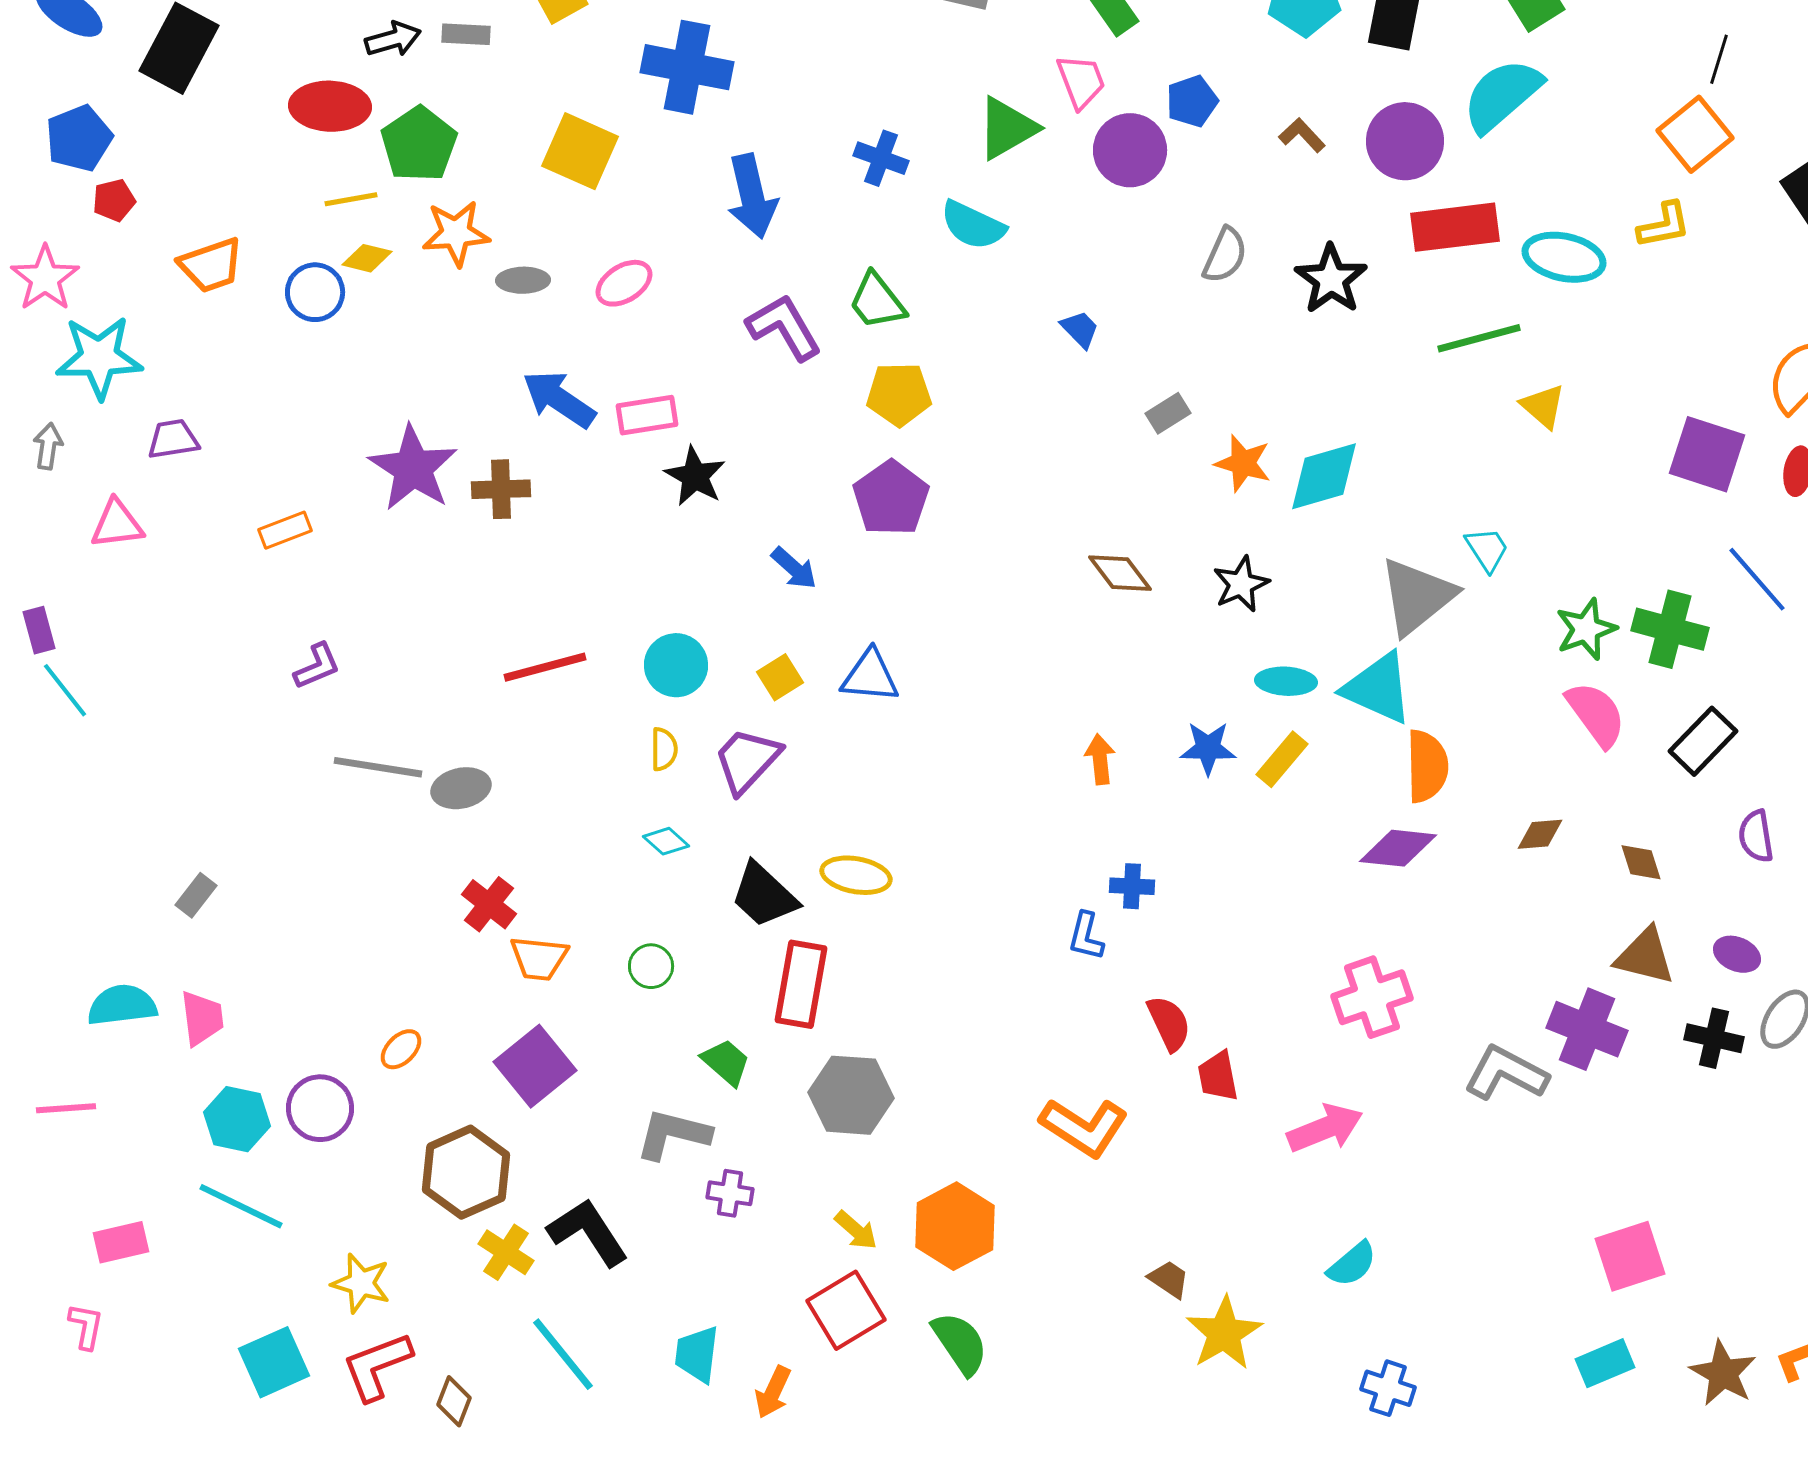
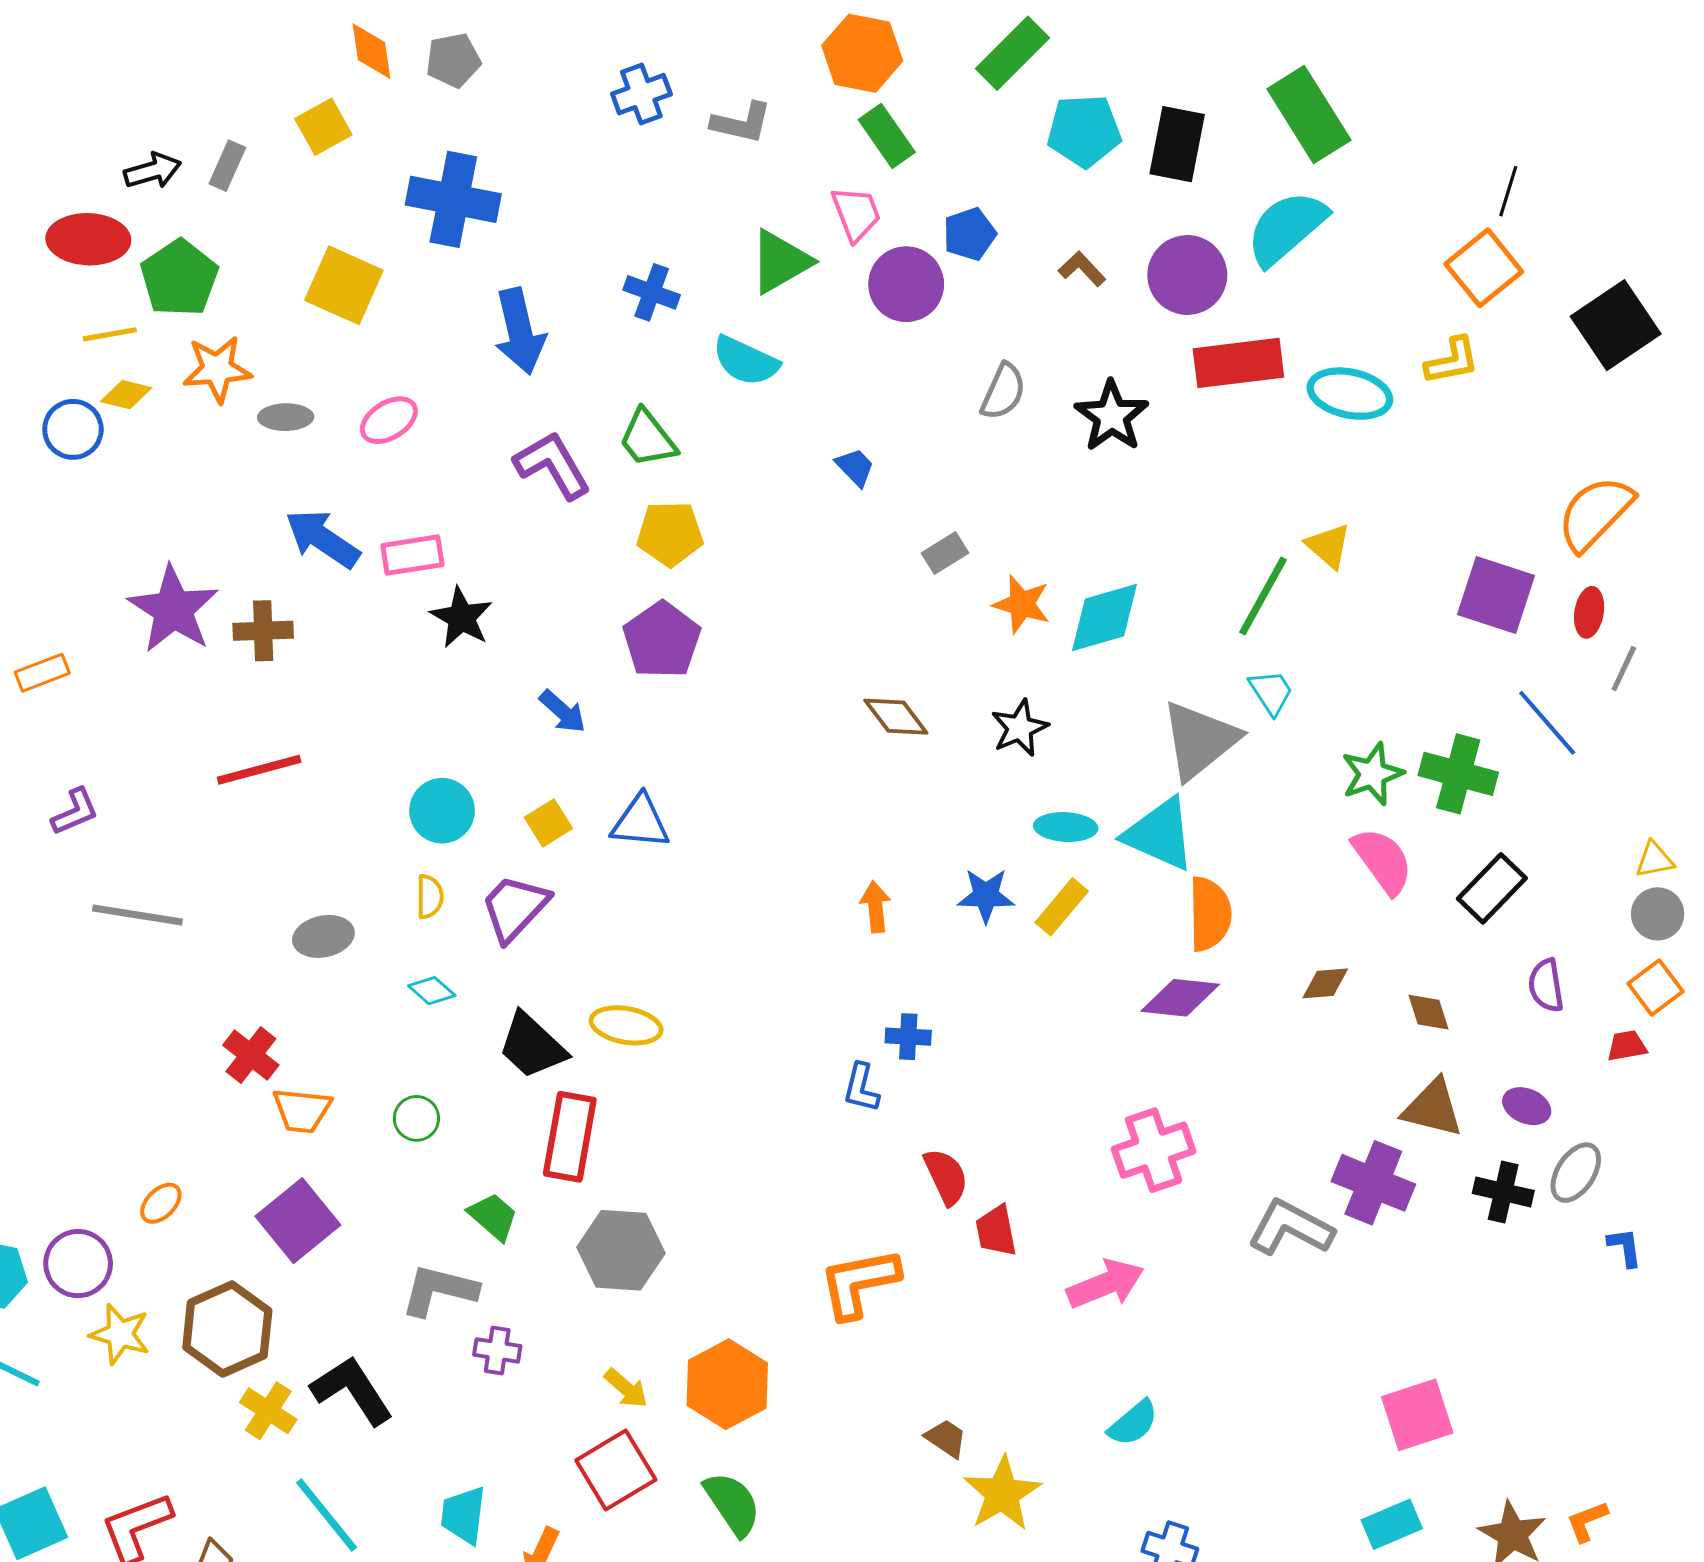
gray rectangle: (466, 34) -> (227, 166), turned -69
green line: (1479, 338) -> (1263, 596), moved, turned -46
red line: (545, 667) -> (259, 770), moved
gray ellipse: (461, 788) -> (323, 936), moved
orange L-shape: (1084, 1127) -> (859, 1283), turned 136
yellow star: (361, 1283) -> (120, 1334), moved

